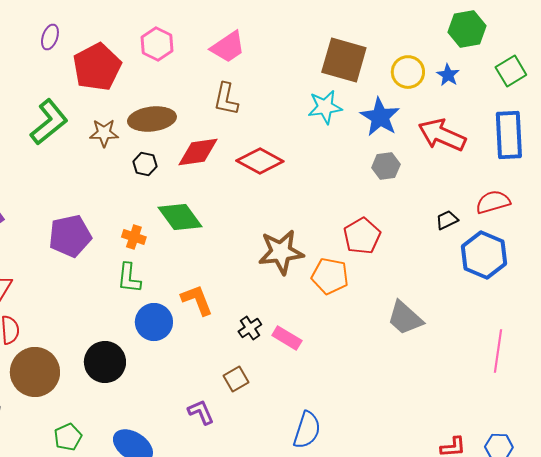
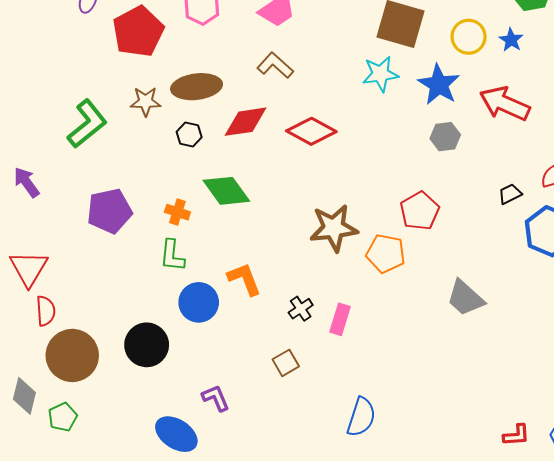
brown L-shape: (226, 99) -> (275, 65), turned 120
green L-shape: (49, 122) -> (87, 124), moved
pink rectangle: (287, 338) -> (340, 319), turned 76
purple L-shape: (201, 412) -> (216, 398), moved
green pentagon: (68, 437) -> (63, 417), moved

